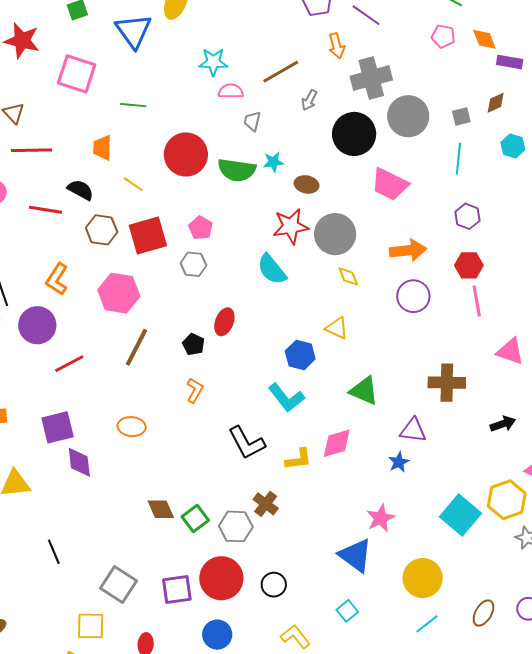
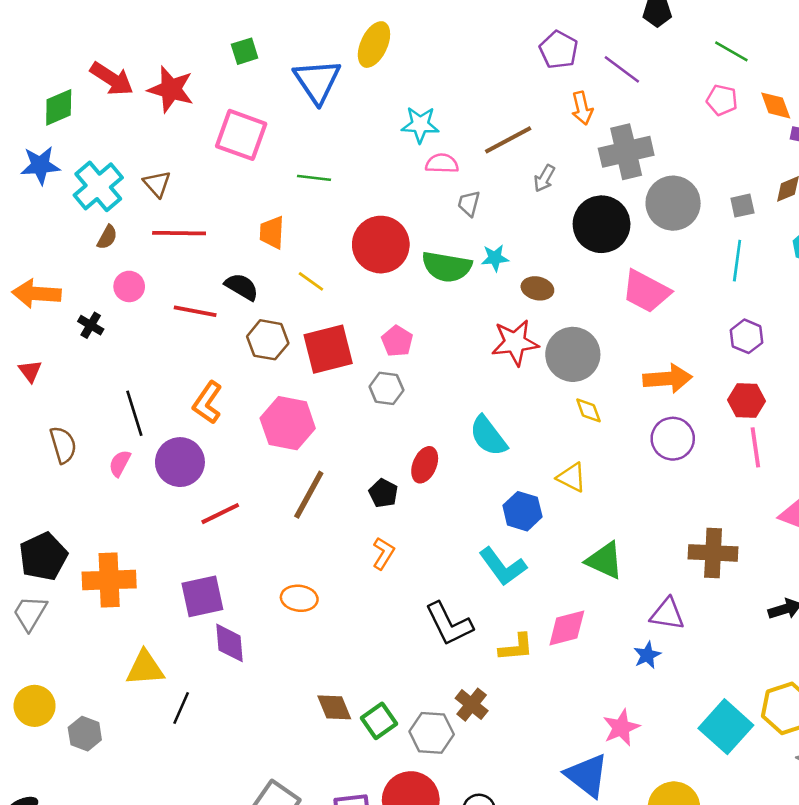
cyan semicircle: (272, 269) -> (488, 436), moved
black line: (54, 552) -> (181, 708), moved, turned 45

